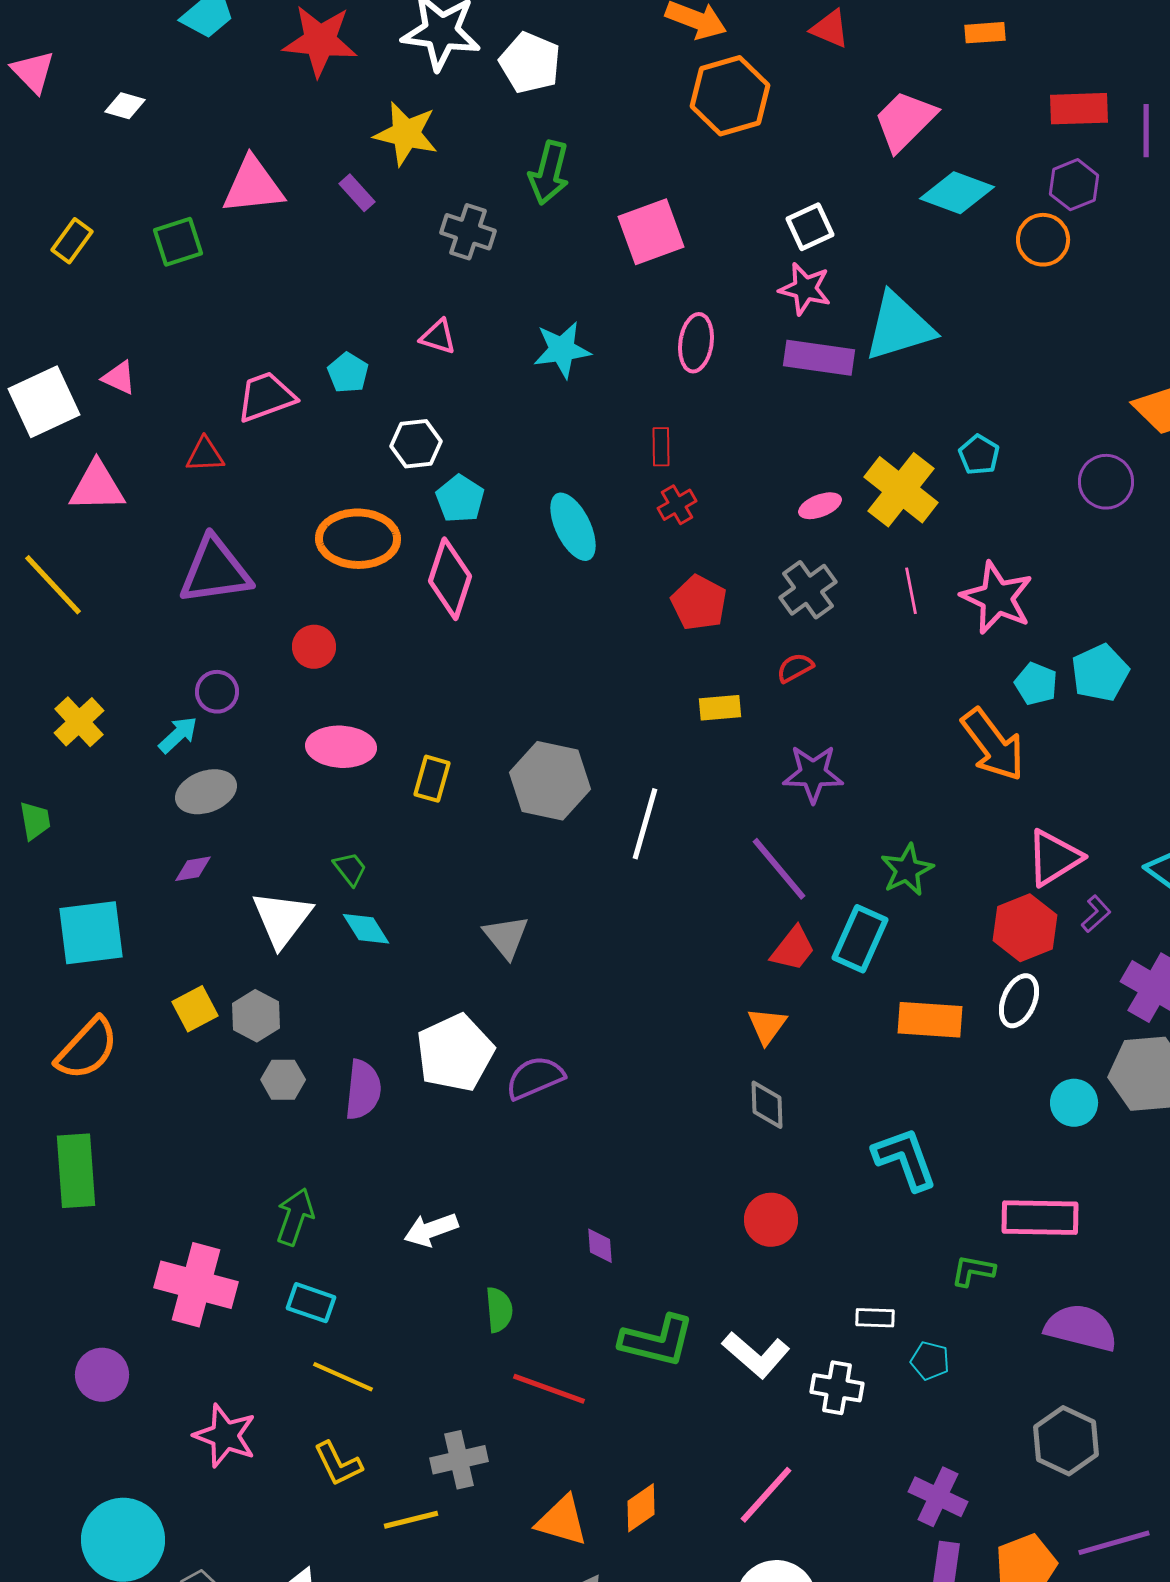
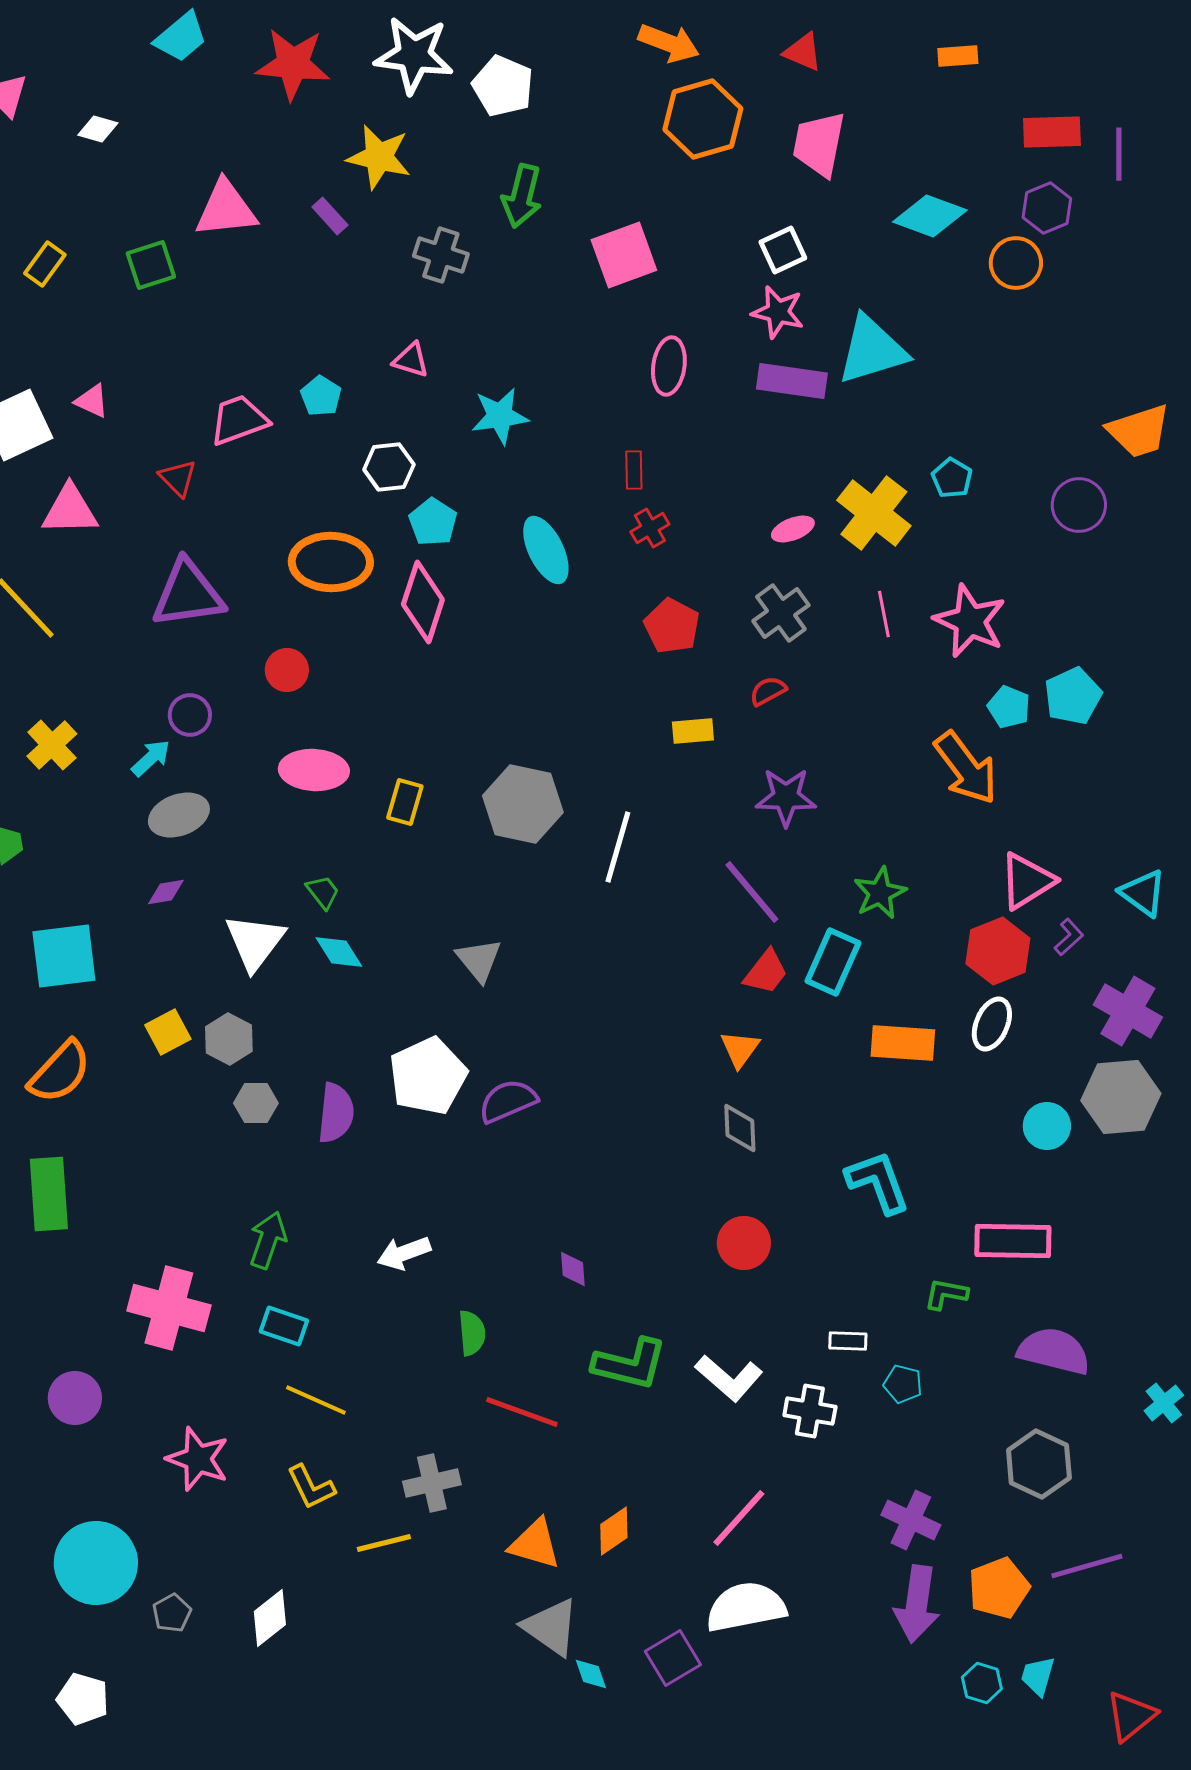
pink trapezoid: (905, 121) -> (819, 144), moved, turned -34
cyan star: (562, 350) -> (500, 416), moved
red triangle: (205, 455) -> (178, 478), turned 48

